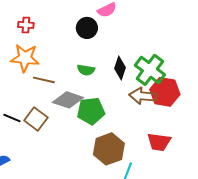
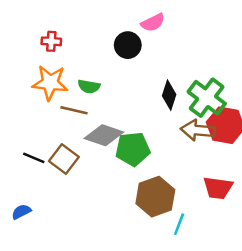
green semicircle: (86, 70) -> (89, 86), moved

